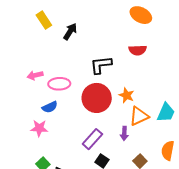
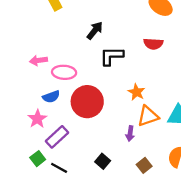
black arrow: (70, 32) -> (95, 31), moved
red circle: (97, 98) -> (87, 102), moved
pink star: (39, 128) -> (37, 119), turned 30
purple rectangle: (92, 139) -> (57, 137), moved

